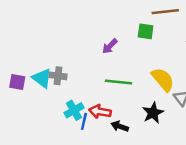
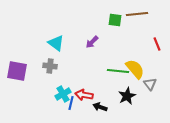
green square: (146, 31) -> (115, 20), moved
cyan triangle: (42, 78) -> (56, 43), moved
purple square: (17, 82) -> (17, 71), size x1.5
green line: (118, 82) -> (118, 71), moved

